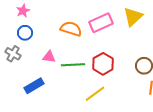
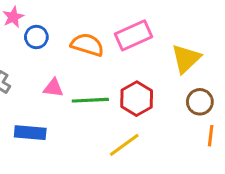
yellow triangle: (133, 17) -> (186, 59), moved
blue circle: (25, 33) -> (36, 37), moved
blue rectangle: (34, 86) -> (30, 133), turned 36

